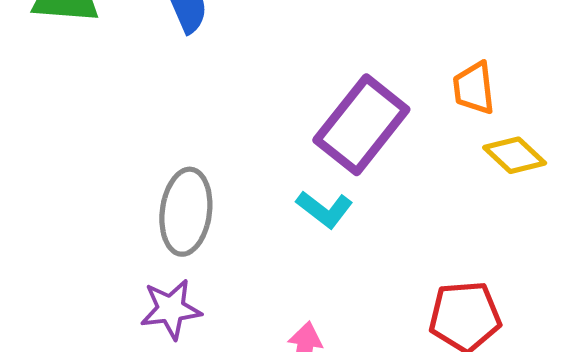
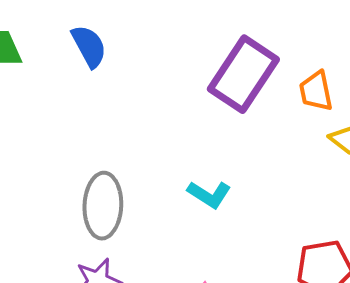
purple rectangle: (361, 125) -> (243, 74), moved

